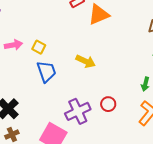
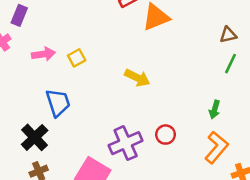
yellow square: (39, 47) -> (77, 58), turned 32
blue trapezoid: (46, 71) -> (58, 103), moved

